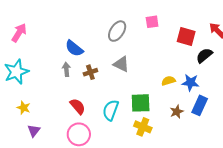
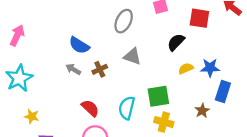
black semicircle: (204, 55) -> (176, 42), moved
gray arrow: (66, 69) -> (73, 69), turned -48
brown star: (177, 112) -> (202, 111), moved

